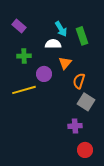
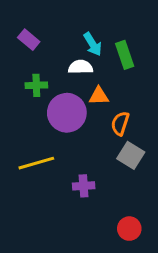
orange triangle: (65, 63) -> (99, 96), turned 48
purple circle: (44, 74) -> (67, 113), size x1.6
yellow line: (24, 90) -> (36, 163), moved
purple cross: (75, 126) -> (84, 186), moved

